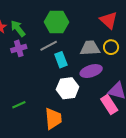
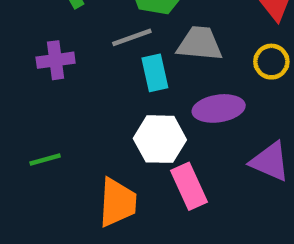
purple cross: (19, 48) -> (56, 60), moved
gray trapezoid: (90, 48) -> (200, 44), moved
pink rectangle: (109, 105) -> (189, 186), moved

